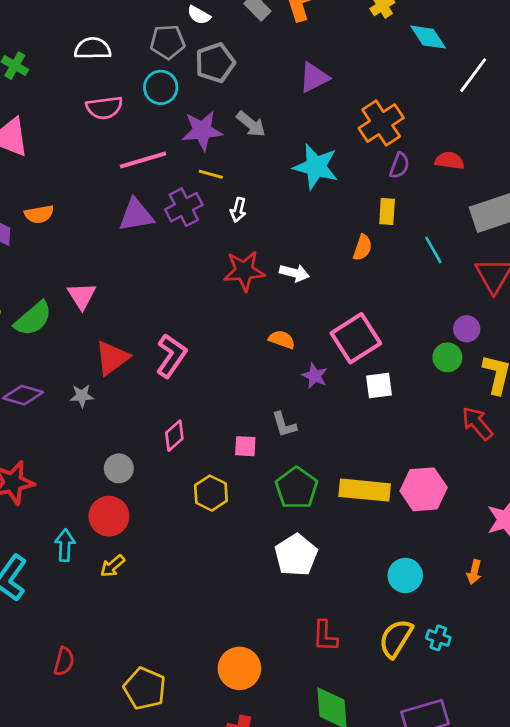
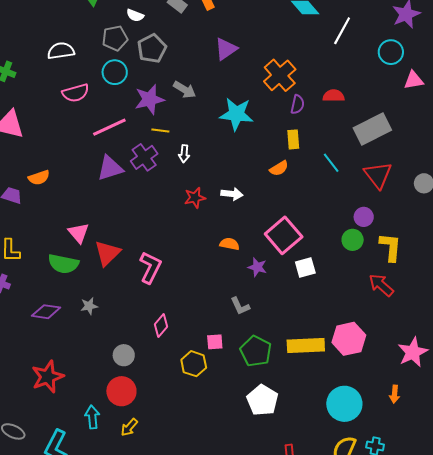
orange semicircle: (363, 248) -> (279, 168), turned 48
red star: (244, 271) -> (195, 198), size x0.7
green semicircle: (33, 319) -> (63, 264), moved, turned 60
red triangle: (112, 358) -> (107, 253), moved
pink square: (245, 446) -> (215, 342), moved
cyan circle: (405, 575) -> (344, 404), size x1.4

